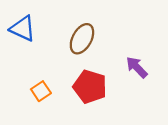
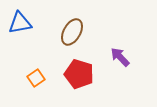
blue triangle: (23, 28) -> (20, 23), turned -35

